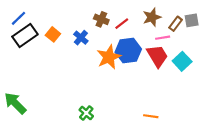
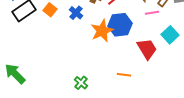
red trapezoid: (157, 56) -> (147, 49), moved
orange line: (151, 116) -> (124, 75), moved

